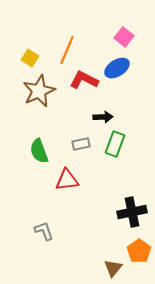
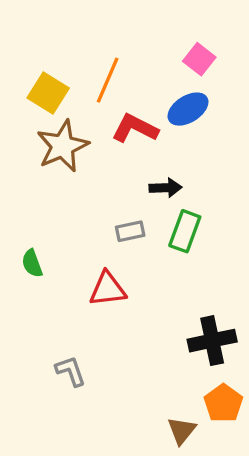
yellow square: (30, 58) -> (48, 93), size x1.4
green semicircle: (39, 151) -> (32, 263), moved, size x0.7

